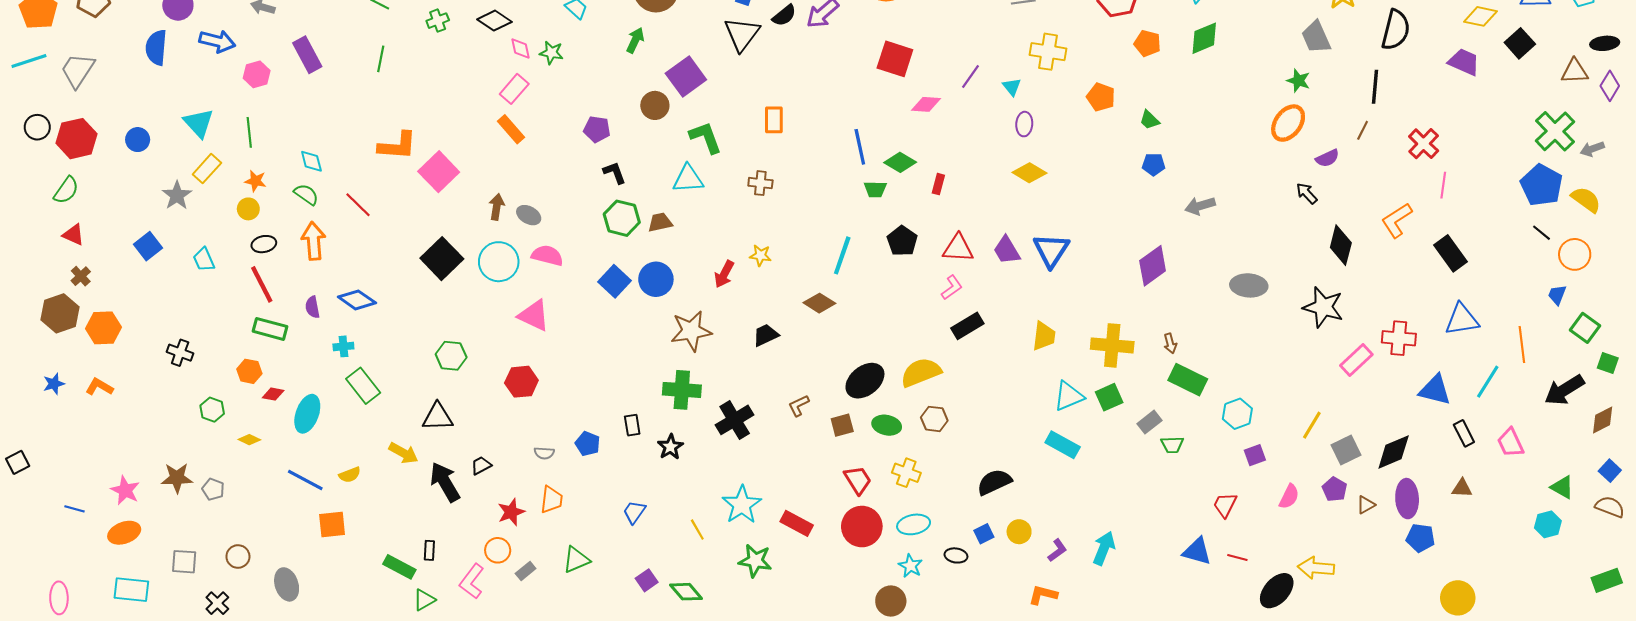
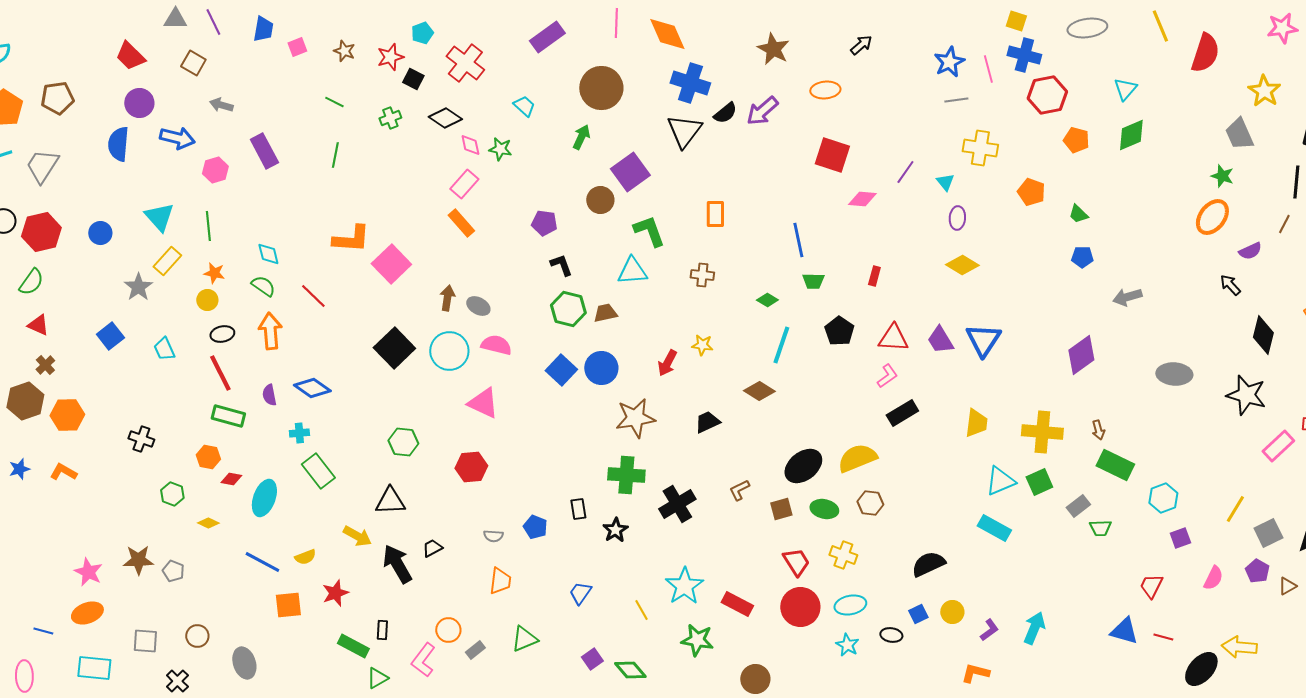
green diamond: (900, 162) -> (767, 300), moved, size x0.7
blue line: (74, 509) -> (43, 631), moved
red star: (511, 512) -> (335, 593), moved
brown circle: (891, 601) -> (755, 679), moved

